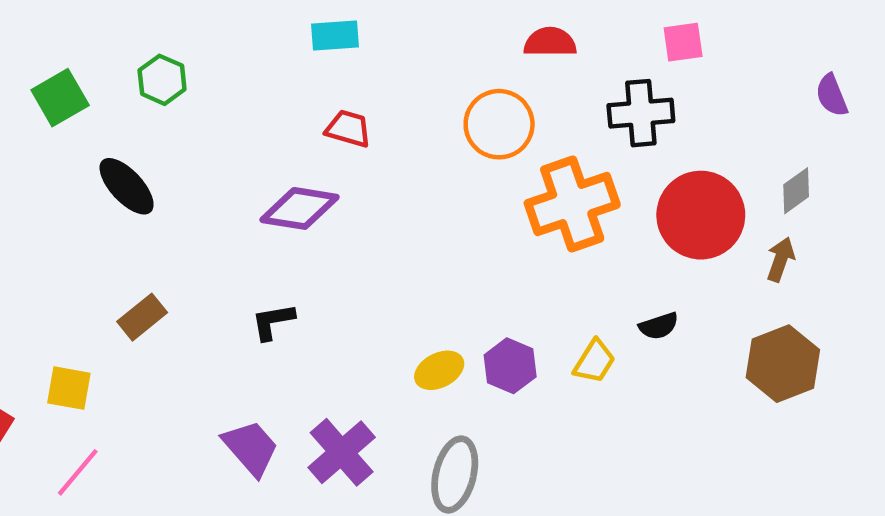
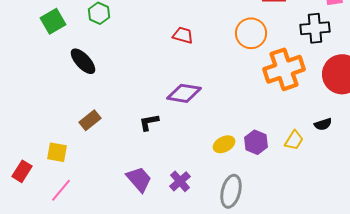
purple diamond: (299, 208) -> (184, 93), moved
purple cross: (342, 452) -> (180, 181), size x0.7

